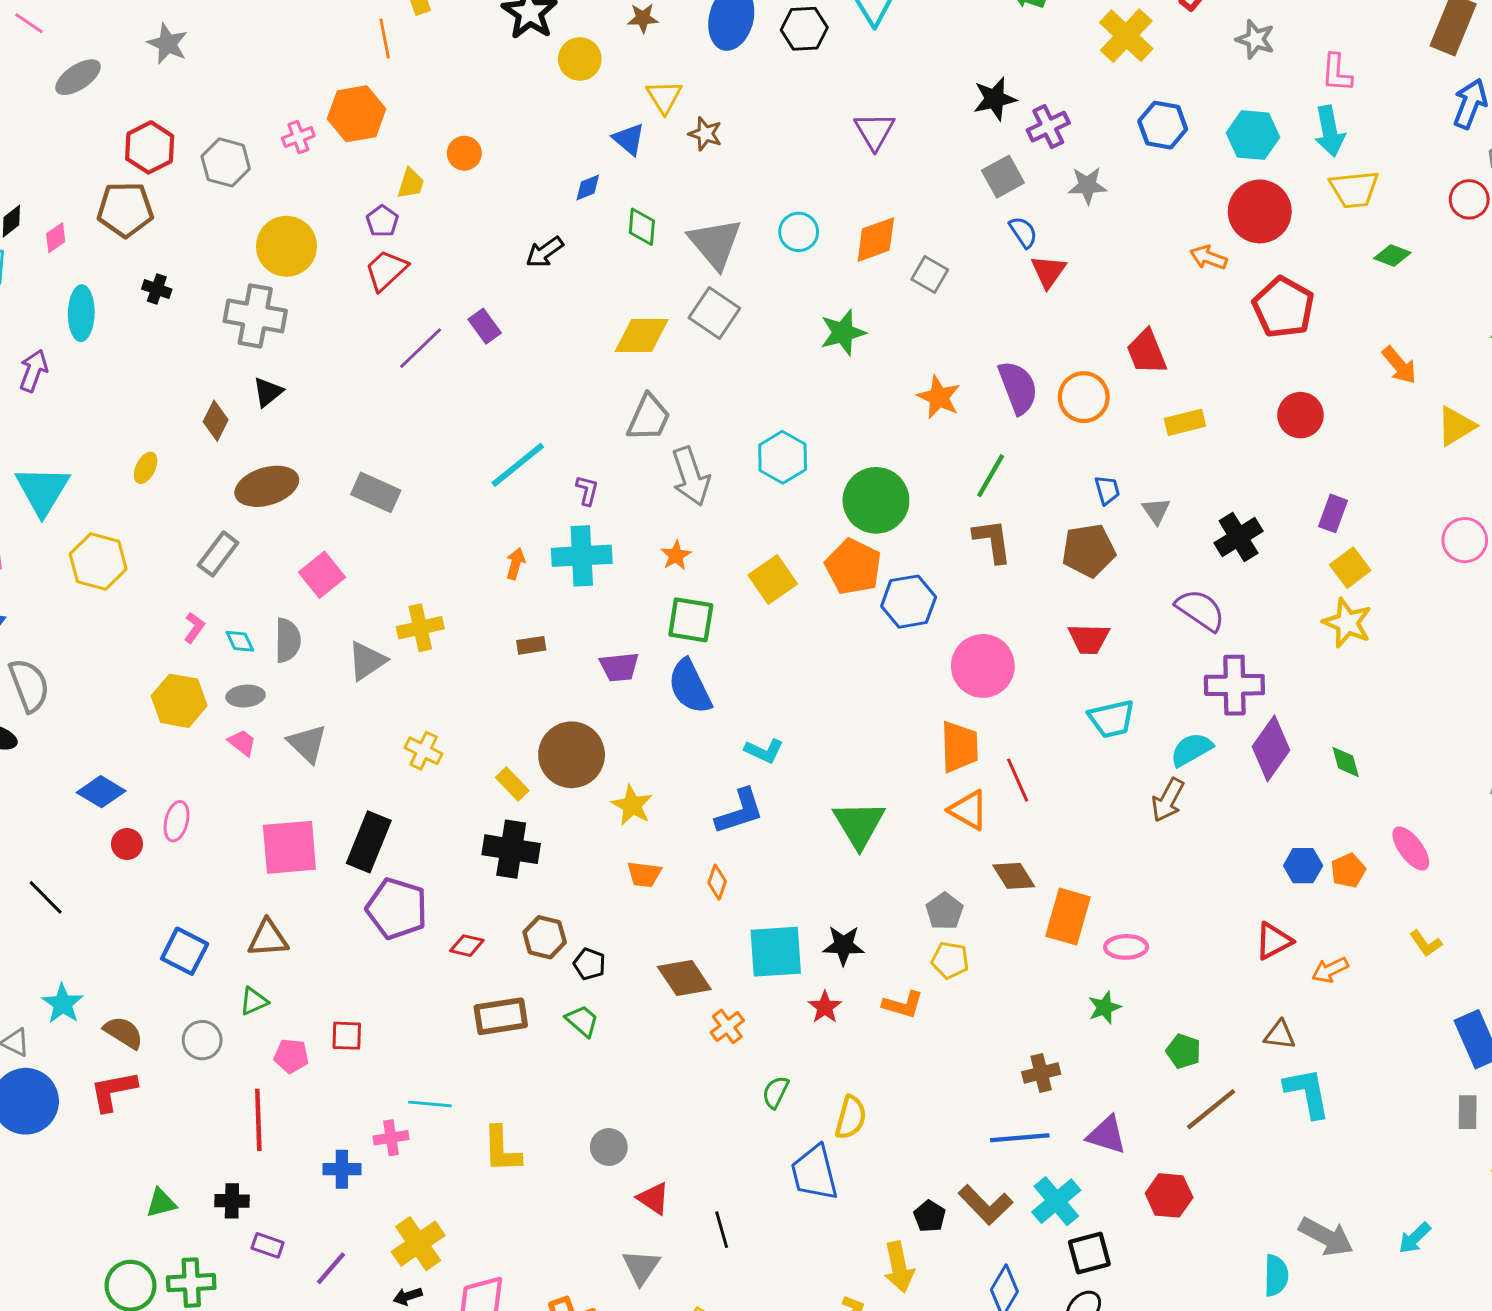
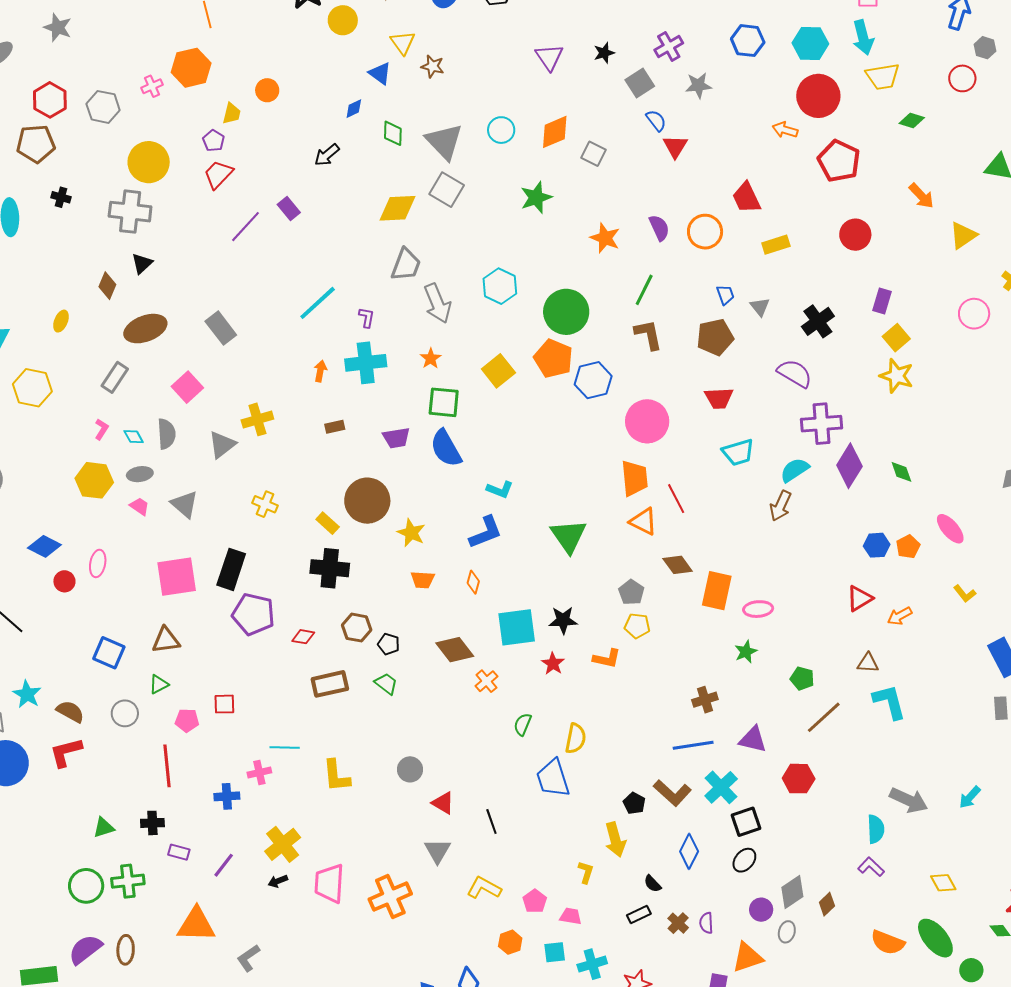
black star: (995, 99) -> (604, 53), moved, size x0.7
purple semicircle: (1018, 387) -> (659, 228), size x0.7
gray rectangle: (376, 492) -> (221, 328), turned 32

